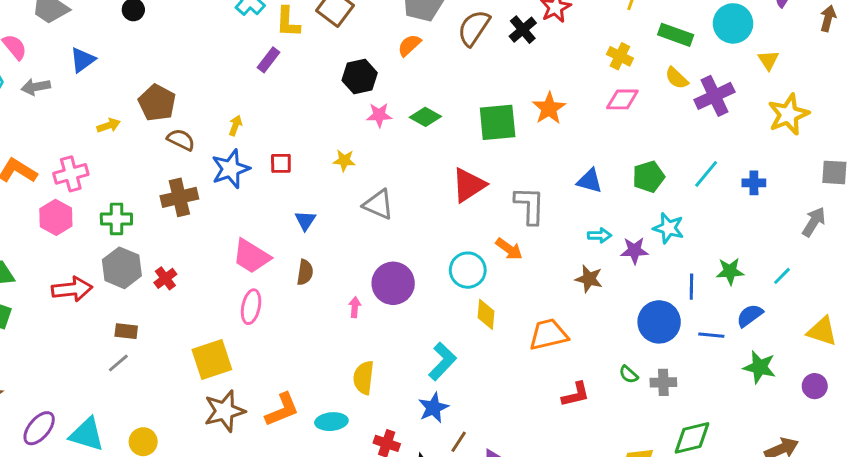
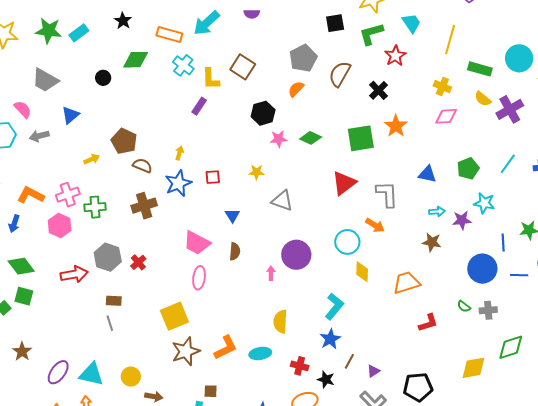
black cross: (523, 30) -> (378, 90), moved
green cross: (116, 219) -> (95, 207), moved
gray line: (118, 363) -> (110, 323), turned -63

